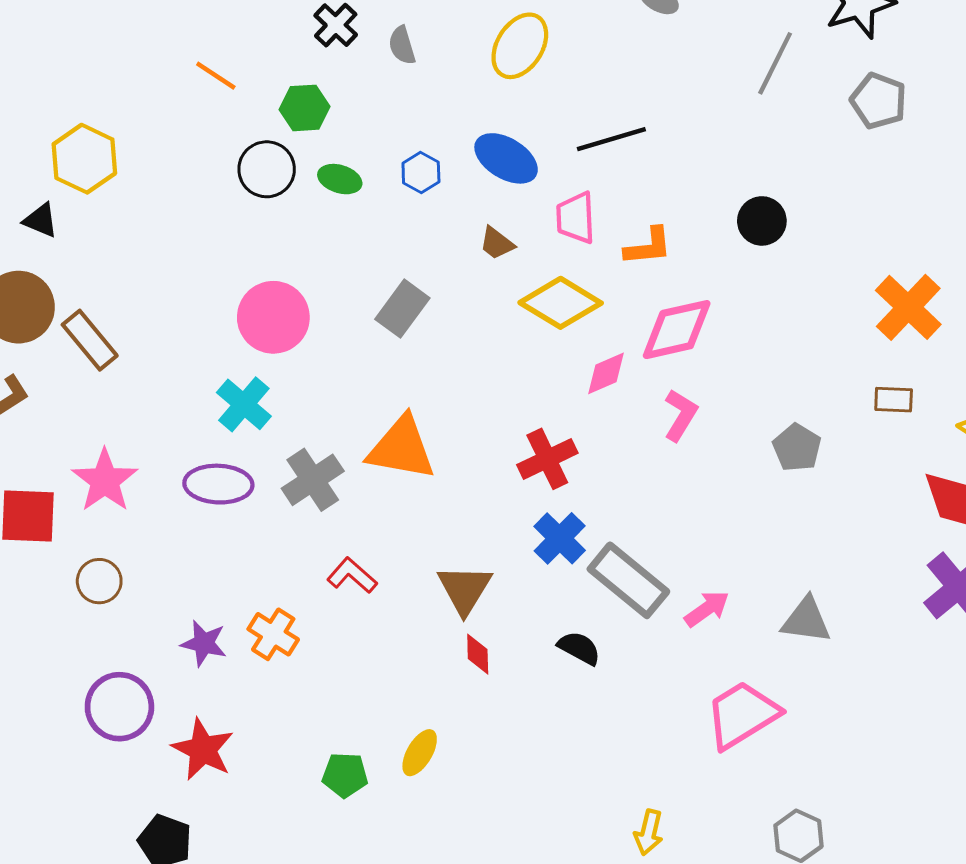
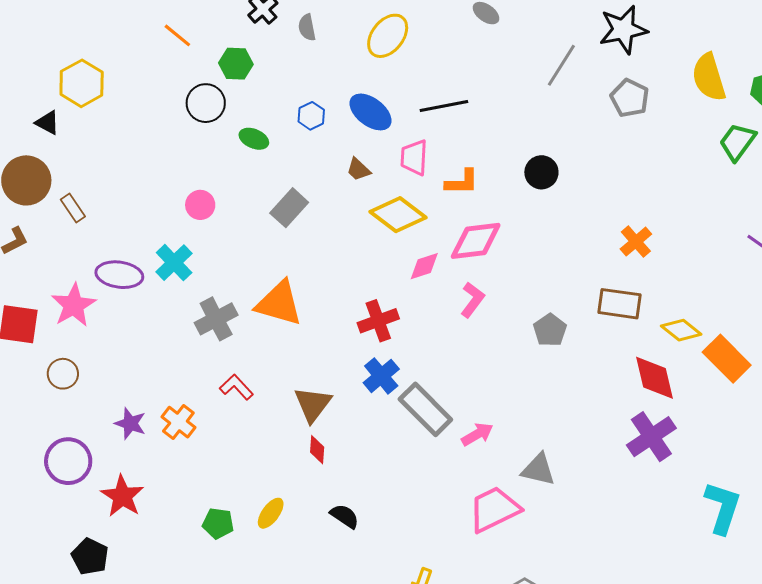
green ellipse: (340, 179) -> (254, 139), moved
orange cross: (908, 307) -> (636, 242), size x0.7
pink circle: (273, 317) -> (200, 205), size x0.6
brown rectangle: (90, 340) -> (73, 208), size x0.7
brown rectangle: (894, 400) -> (619, 304), size x1.6
purple ellipse: (218, 484) -> (119, 275), moved
gray triangle: (806, 620) -> (538, 470), moved
black semicircle: (579, 648) -> (345, 516), moved

